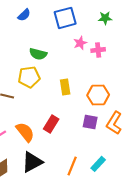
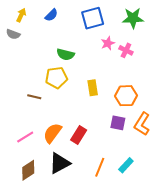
green star: (105, 18) -> (133, 18), size x1.5
pink cross: (98, 50) -> (126, 50), turned 32
red rectangle: (51, 124) -> (79, 135), moved
orange semicircle: (25, 132) -> (52, 133), turned -105

